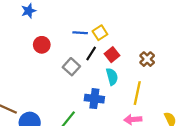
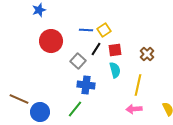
red circle: (42, 45) -> (51, 41), size x1.5
red square: (112, 55) -> (115, 50), turned 32
blue cross: (94, 99) -> (86, 85), moved

